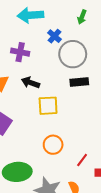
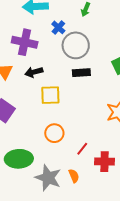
purple cross: (20, 52) -> (25, 42), size x1.4
black arrow: (30, 83) -> (34, 72), turned -36

